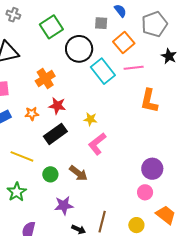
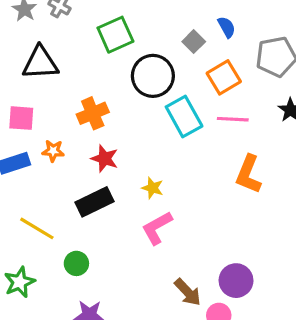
gray square: (101, 23) -> (194, 42), turned 32
orange star: (32, 114) -> (53, 151), moved
brown arrow: (78, 173) -> (188, 292), moved

